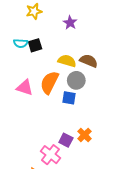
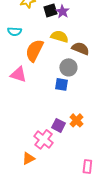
black square: (35, 45) -> (50, 10), moved
yellow semicircle: (67, 61) -> (59, 36), moved
orange semicircle: (49, 82) -> (34, 50), moved

